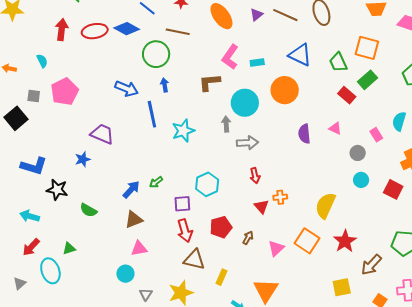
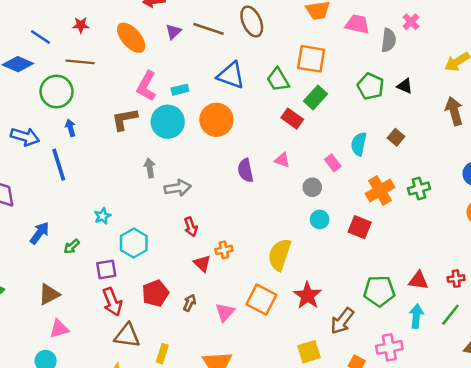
cyan circle: (245, 103) -> (168, 122), moved
cyan star: (183, 131) -> (103, 216), moved, size x0.6
blue arrow: (131, 190) -> (40, 233), moved

